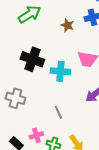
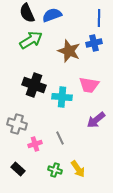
brown star: (67, 25) -> (69, 51), size x1.6
pink cross: (36, 135) -> (35, 144), moved

